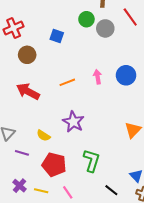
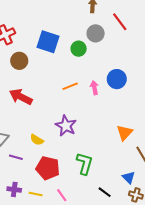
green circle: (86, 19) -> (79, 49), moved
blue square: (57, 36) -> (48, 42), size x1.6
pink arrow: (98, 77) -> (94, 88), moved
orange line: (67, 82) -> (70, 86), moved
purple cross: (19, 186) -> (14, 189), turned -32

